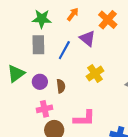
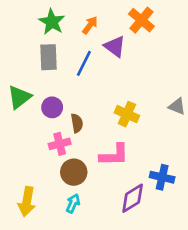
orange arrow: (73, 14) -> (90, 25), moved
green star: (42, 19) -> (52, 22), turned 30
yellow cross: (95, 74) -> (127, 114), moved, turned -30
brown semicircle: (61, 86) -> (77, 123), moved

